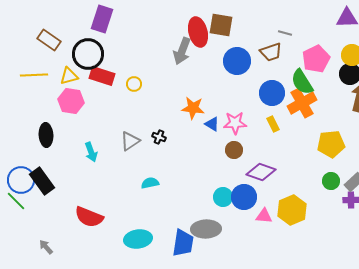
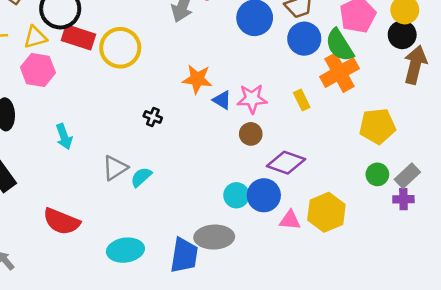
yellow circle: (134, 84) -> (120, 48), size x2.0
blue circle: (272, 93) -> (304, 39), moved
gray triangle: (130, 141) -> (115, 168), moved
cyan semicircle: (150, 183) -> (141, 177), turned -30

